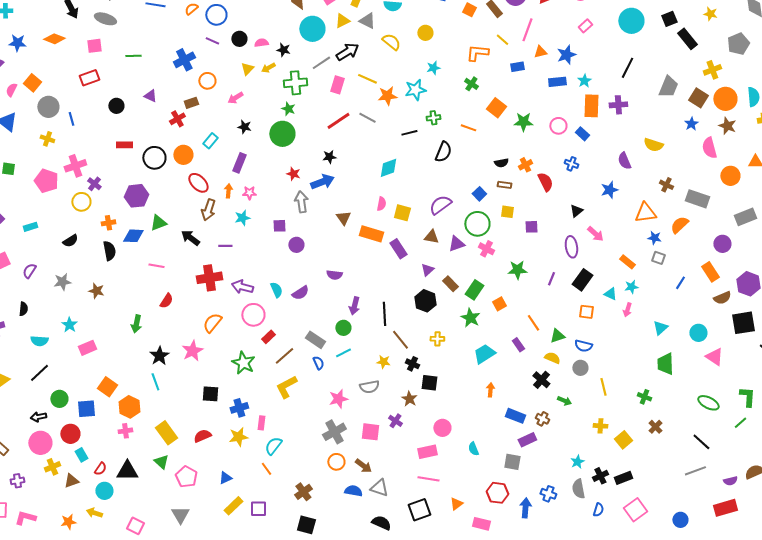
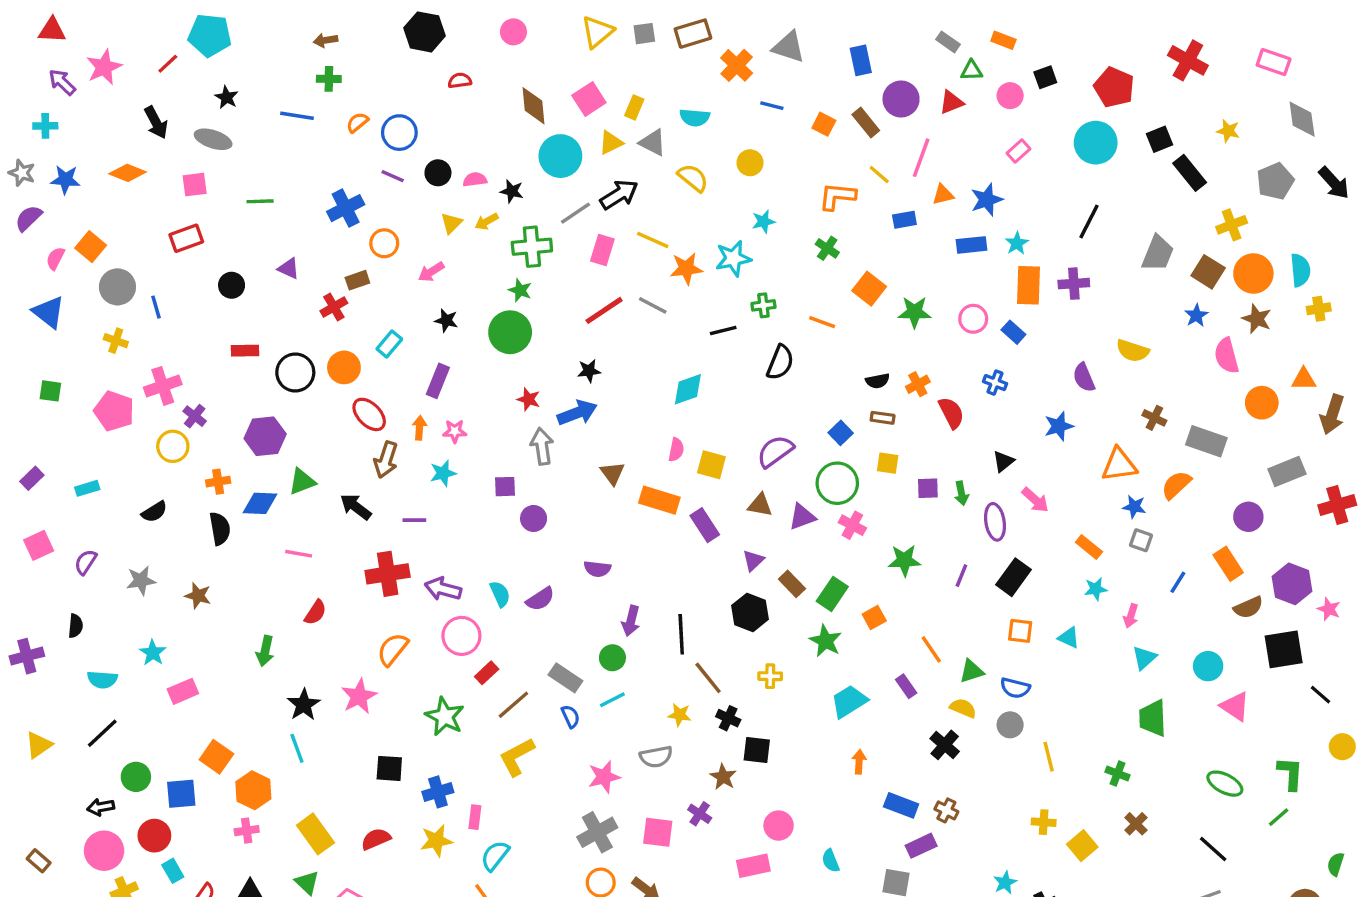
cyan triangle: (610, 294) -> (1069, 638), moved
pink arrow: (627, 310) -> (1131, 616), moved
green arrow: (564, 401) -> (961, 493), moved, turned 56

